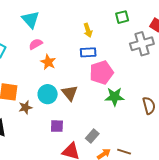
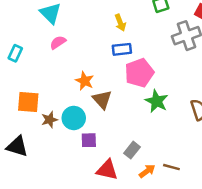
orange star: (48, 62) -> (85, 81), moved
cyan circle: (48, 94) -> (74, 118), moved
green star: (115, 97) -> (157, 101), turned 30

